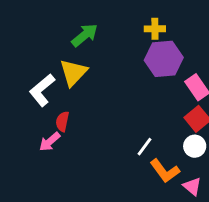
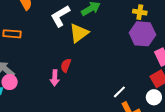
white L-shape: (42, 90) -> (60, 16), moved
pink arrow: (50, 142) -> (55, 78), turned -56

